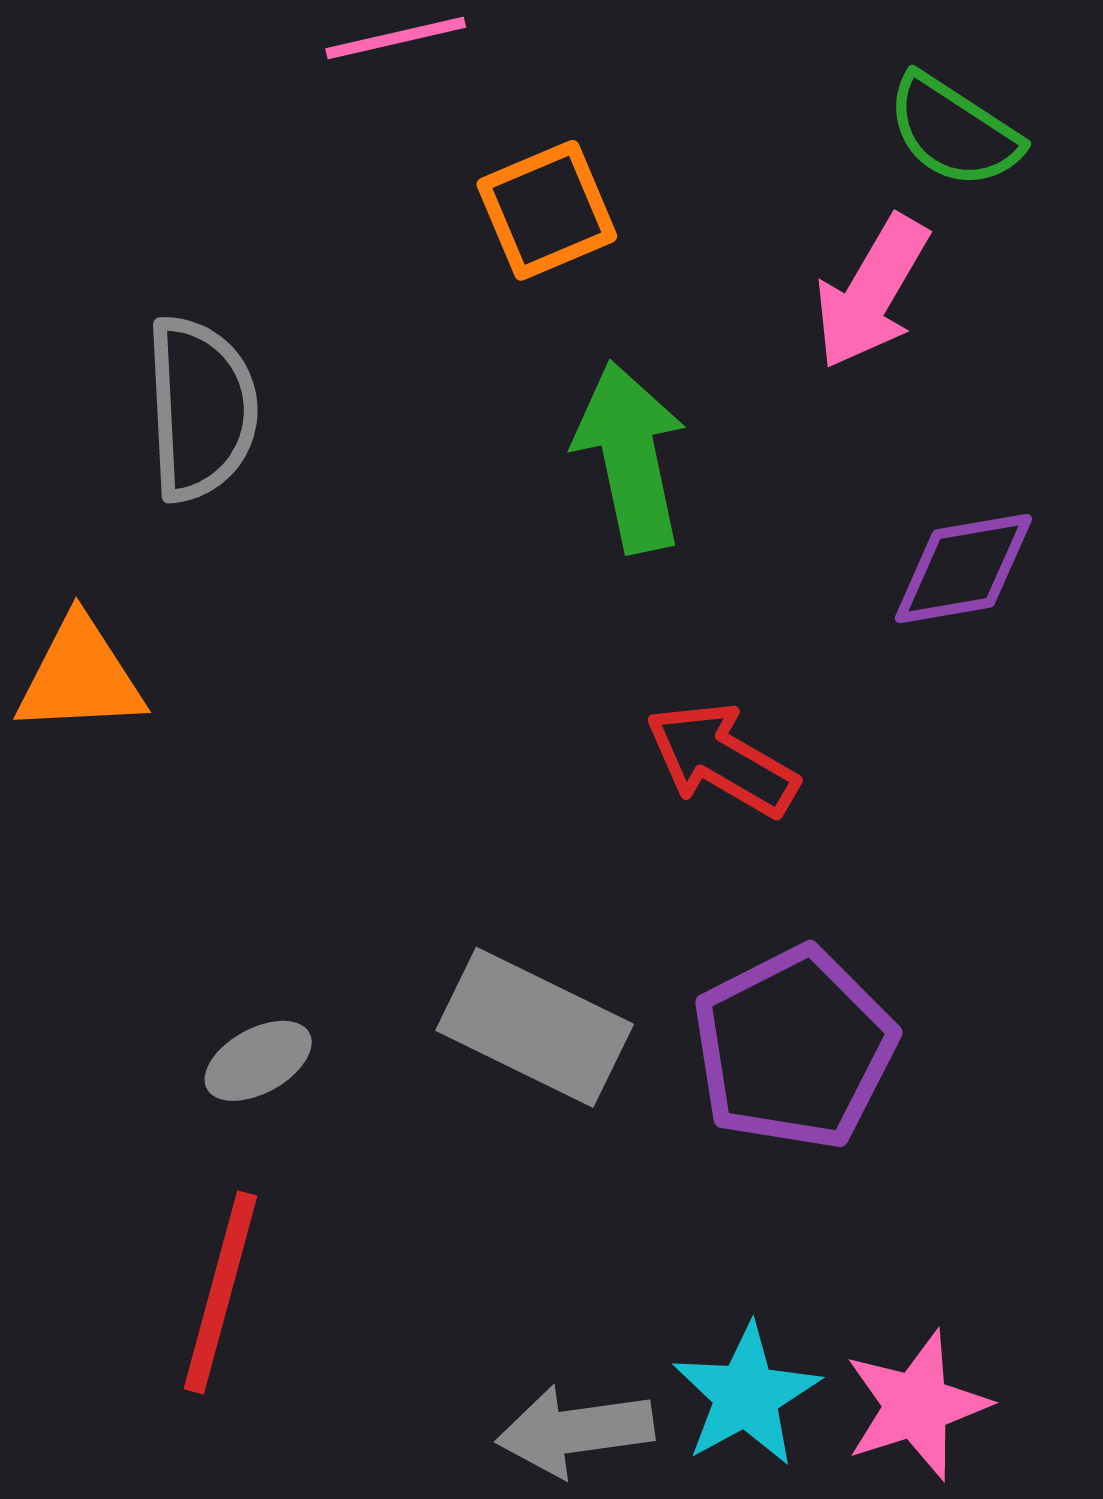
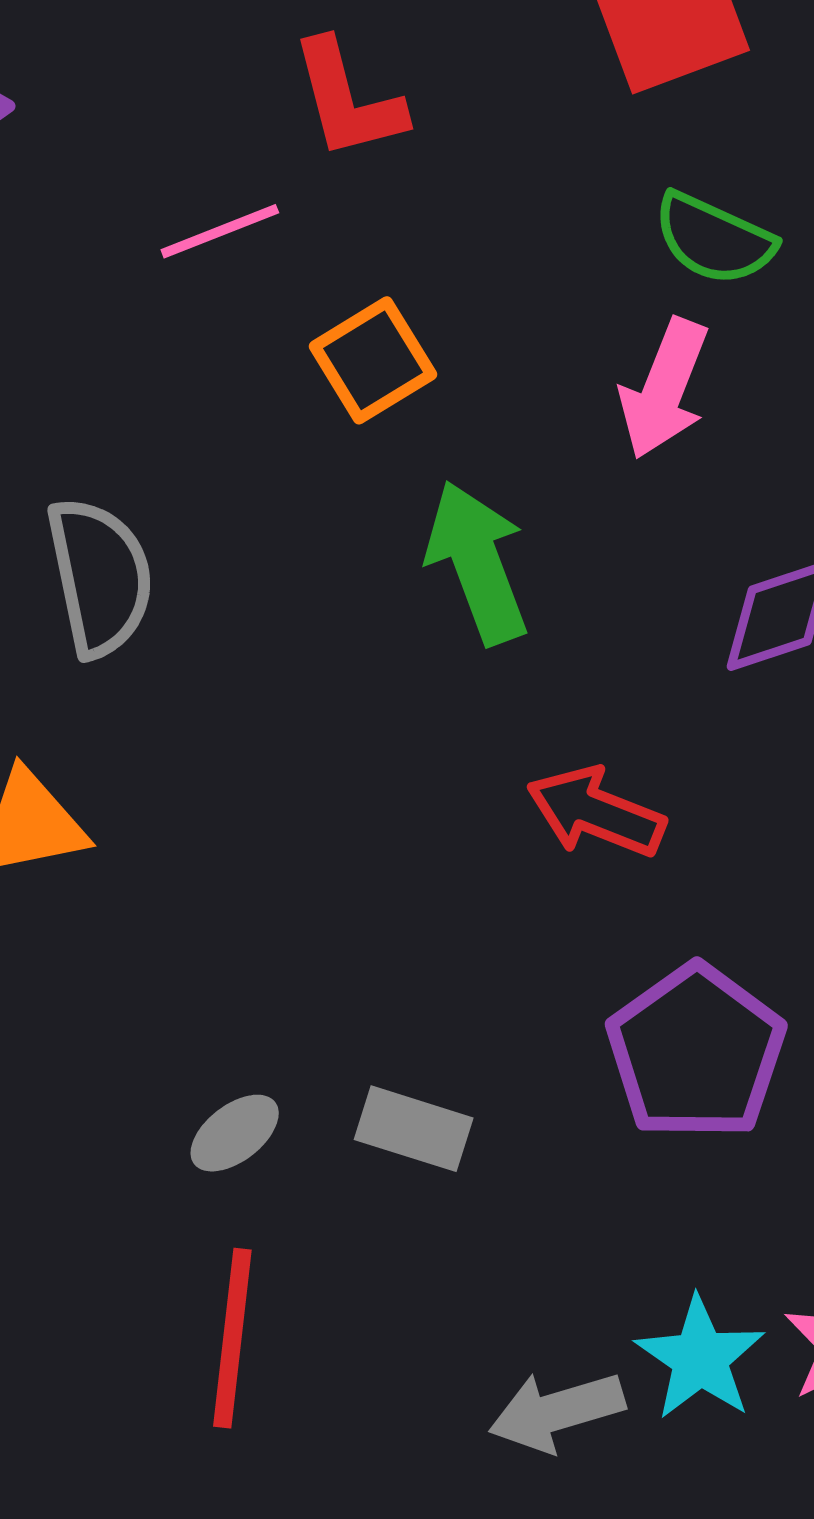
gray rectangle: (535, 1027) -> (414, 1129), moved, size x0.7

